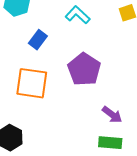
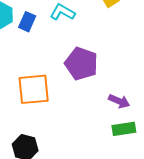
blue rectangle: (38, 40) -> (27, 22), moved

